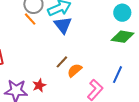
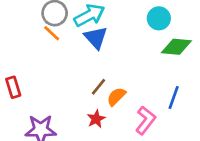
cyan circle: (122, 13) -> (159, 18), moved
red star: (39, 85) -> (96, 119), moved

